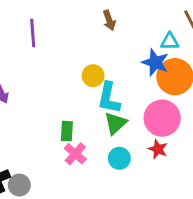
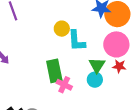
green triangle: (115, 123) -> (97, 65), moved
green rectangle: (67, 131) -> (54, 71), size x1.6

